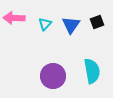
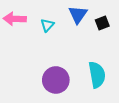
blue triangle: (71, 25) -> (78, 15), moved

